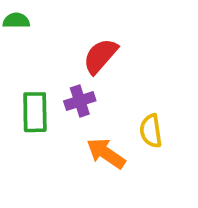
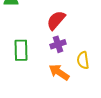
purple cross: (80, 101) -> (58, 44), moved

